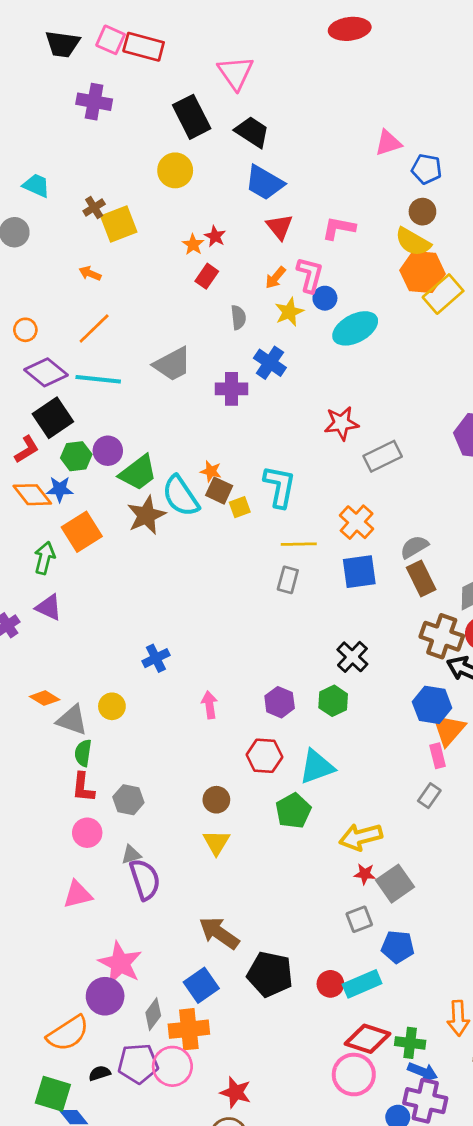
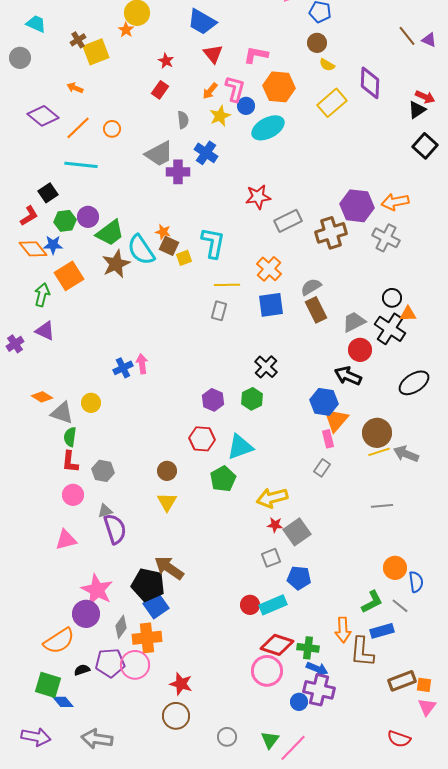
yellow semicircle: (413, 242) -> (327, 65), moved, size x0.6
orange star: (193, 245) -> (126, 30), moved
orange hexagon: (422, 272) -> (279, 87), moved
orange circle: (25, 330) -> (112, 129), moved
gray trapezoid: (172, 364) -> (159, 154), moved
purple diamond: (46, 372) -> (43, 116), moved
black square: (53, 418) -> (48, 193), size x0.7
brown cross: (442, 636) -> (331, 233), moved, turned -36
pink arrow: (209, 705) -> (142, 364), moved
black pentagon: (270, 974) -> (148, 585), moved

